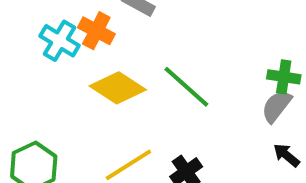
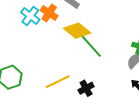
yellow diamond: (118, 88) -> (77, 31), moved

